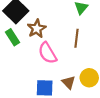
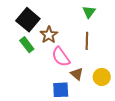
brown triangle: (69, 82) -> (77, 74), moved

